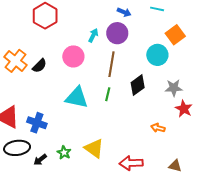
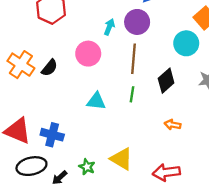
cyan triangle: (77, 97) -> (96, 101), size x0.7
orange arrow: (158, 128) -> (173, 125), moved

